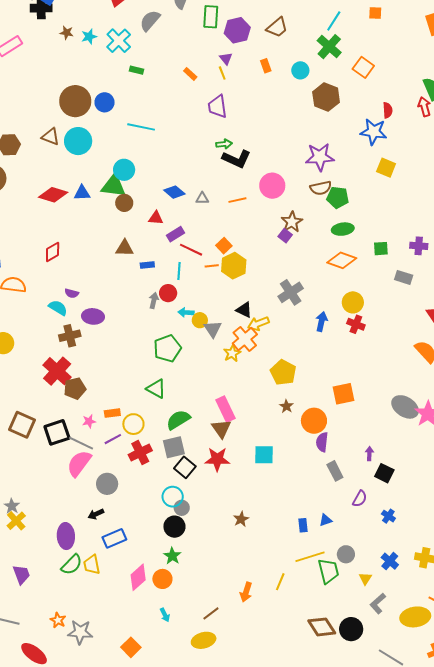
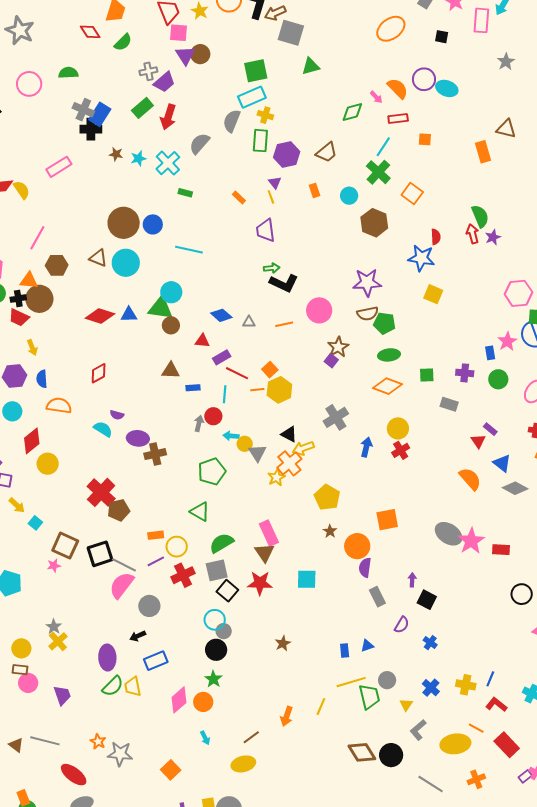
red cross: (356, 324) -> (401, 450), turned 36
brown cross: (70, 336) -> (155, 454), moved
pink star: (89, 421) -> (54, 566), moved

